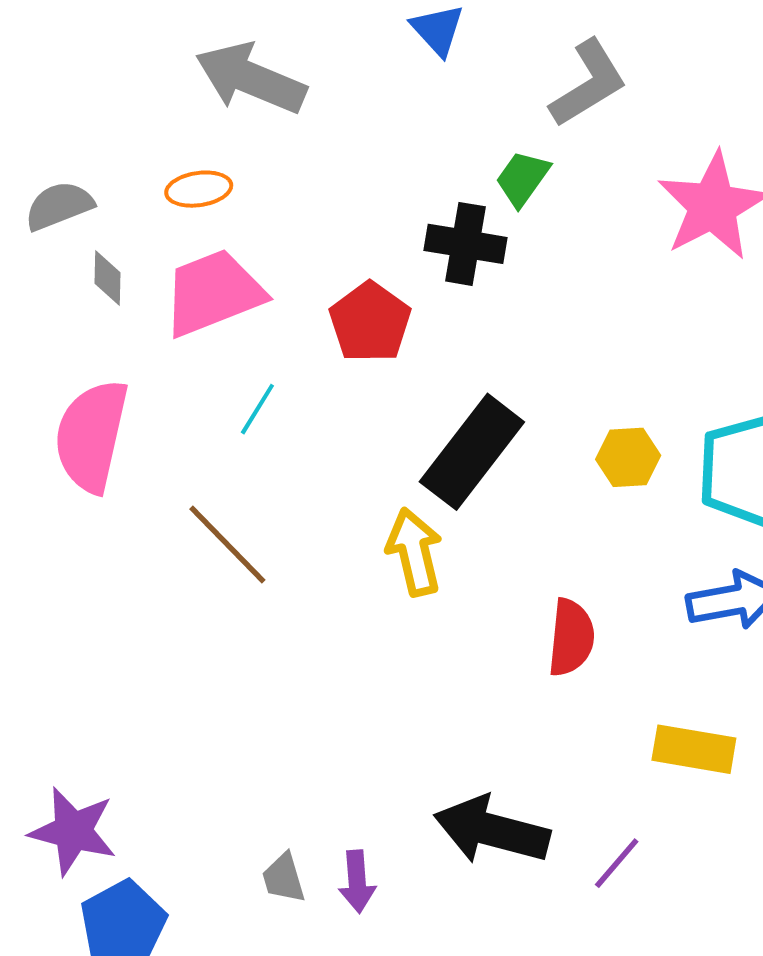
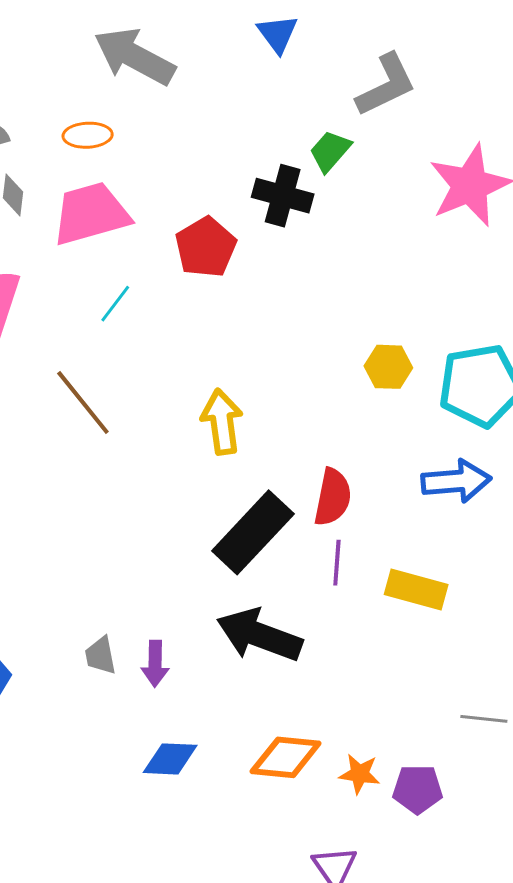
black rectangle: (472, 452) -> (253, 532), moved
purple line: (617, 863) -> (337, 563), moved, turned -42

